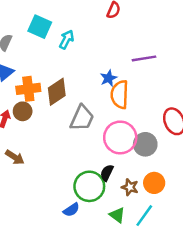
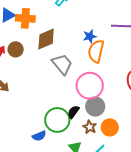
orange cross: (28, 89) -> (25, 18), moved
gray trapezoid: (82, 118) -> (62, 64), turned -75
gray circle: (145, 144) -> (95, 107), moved

